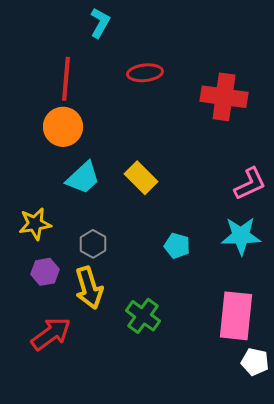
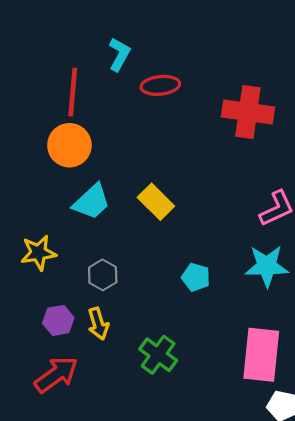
cyan L-shape: (100, 23) -> (119, 54), moved
purple hexagon: (45, 272) -> (58, 320), moved
yellow arrow: (89, 288) -> (98, 324), size x0.7

